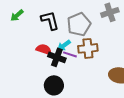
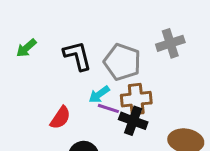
gray pentagon: (79, 24) -> (122, 62), turned -30
red semicircle: (44, 49) -> (60, 118), moved, turned 105
black cross: (57, 57) -> (133, 121), moved

